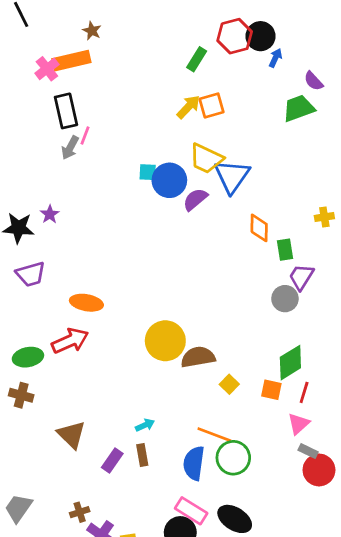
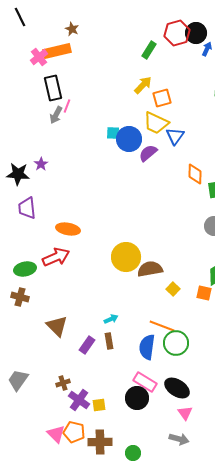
orange square: (212, 106) -> (162, 98), moved
blue triangle: (232, 176) -> (175, 136), size x0.7
purple trapezoid: (31, 274) -> (27, 208), turned 100

